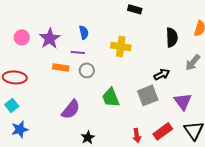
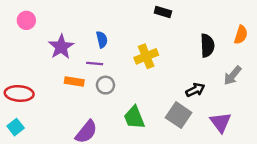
pink circle: (22, 37) -> (26, 20), moved
yellow cross: (121, 46) -> (146, 56), turned -30
gray square: (148, 95) -> (179, 115), turned -35

